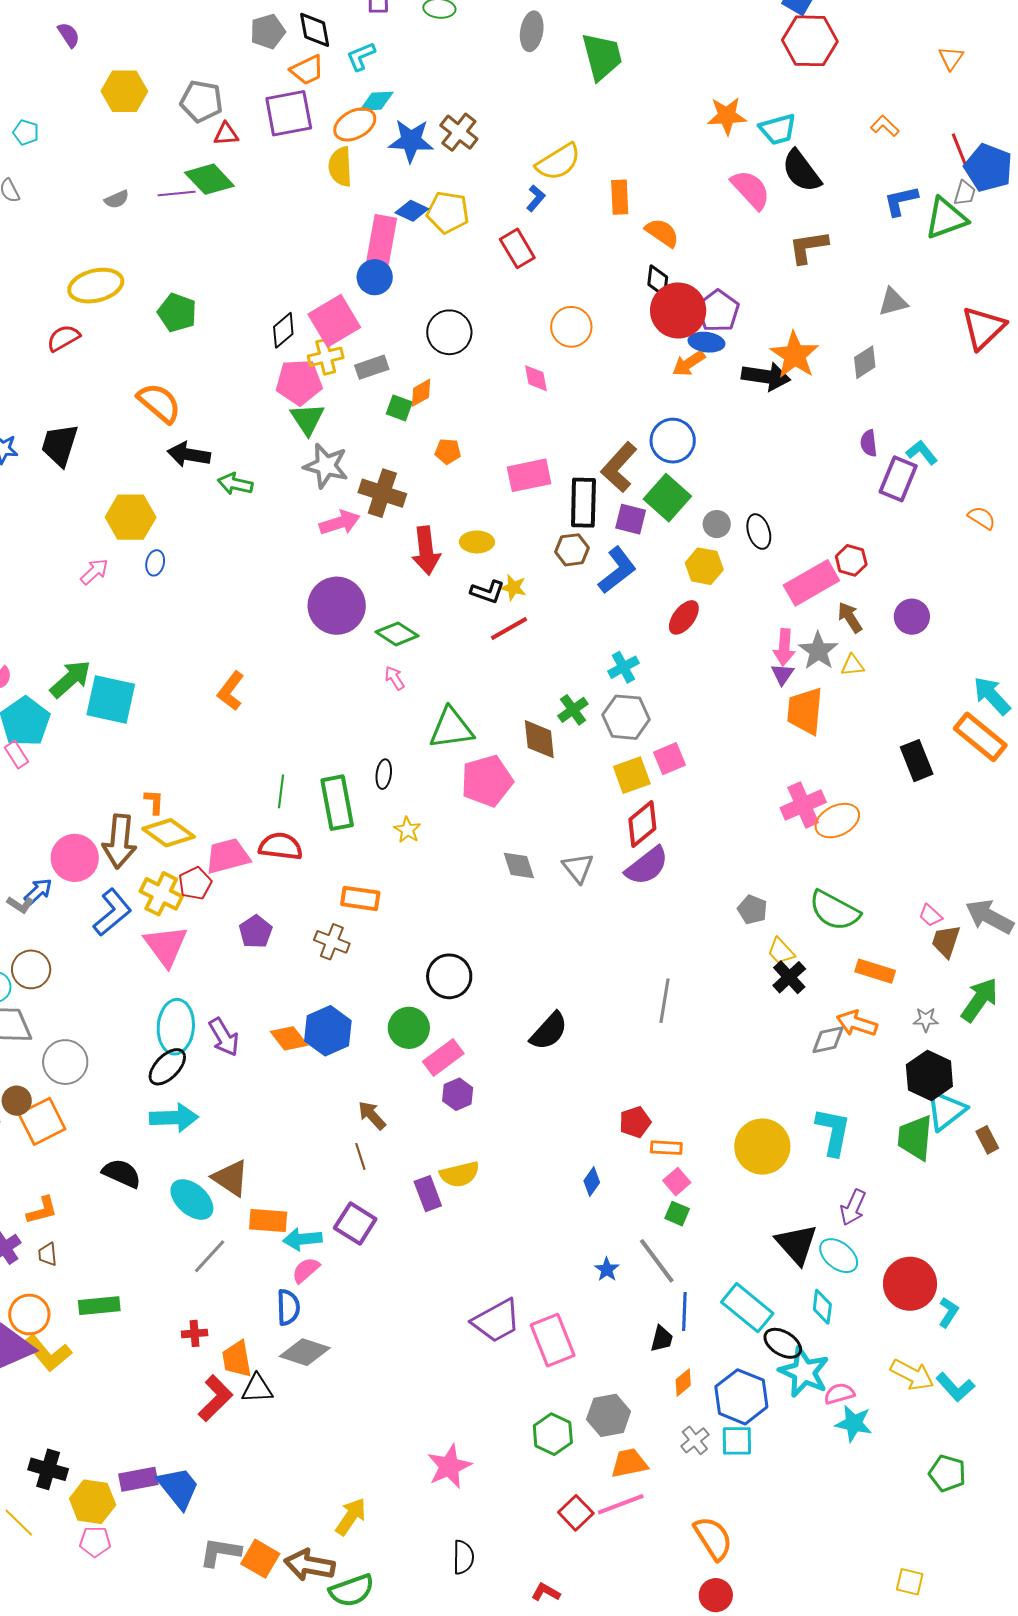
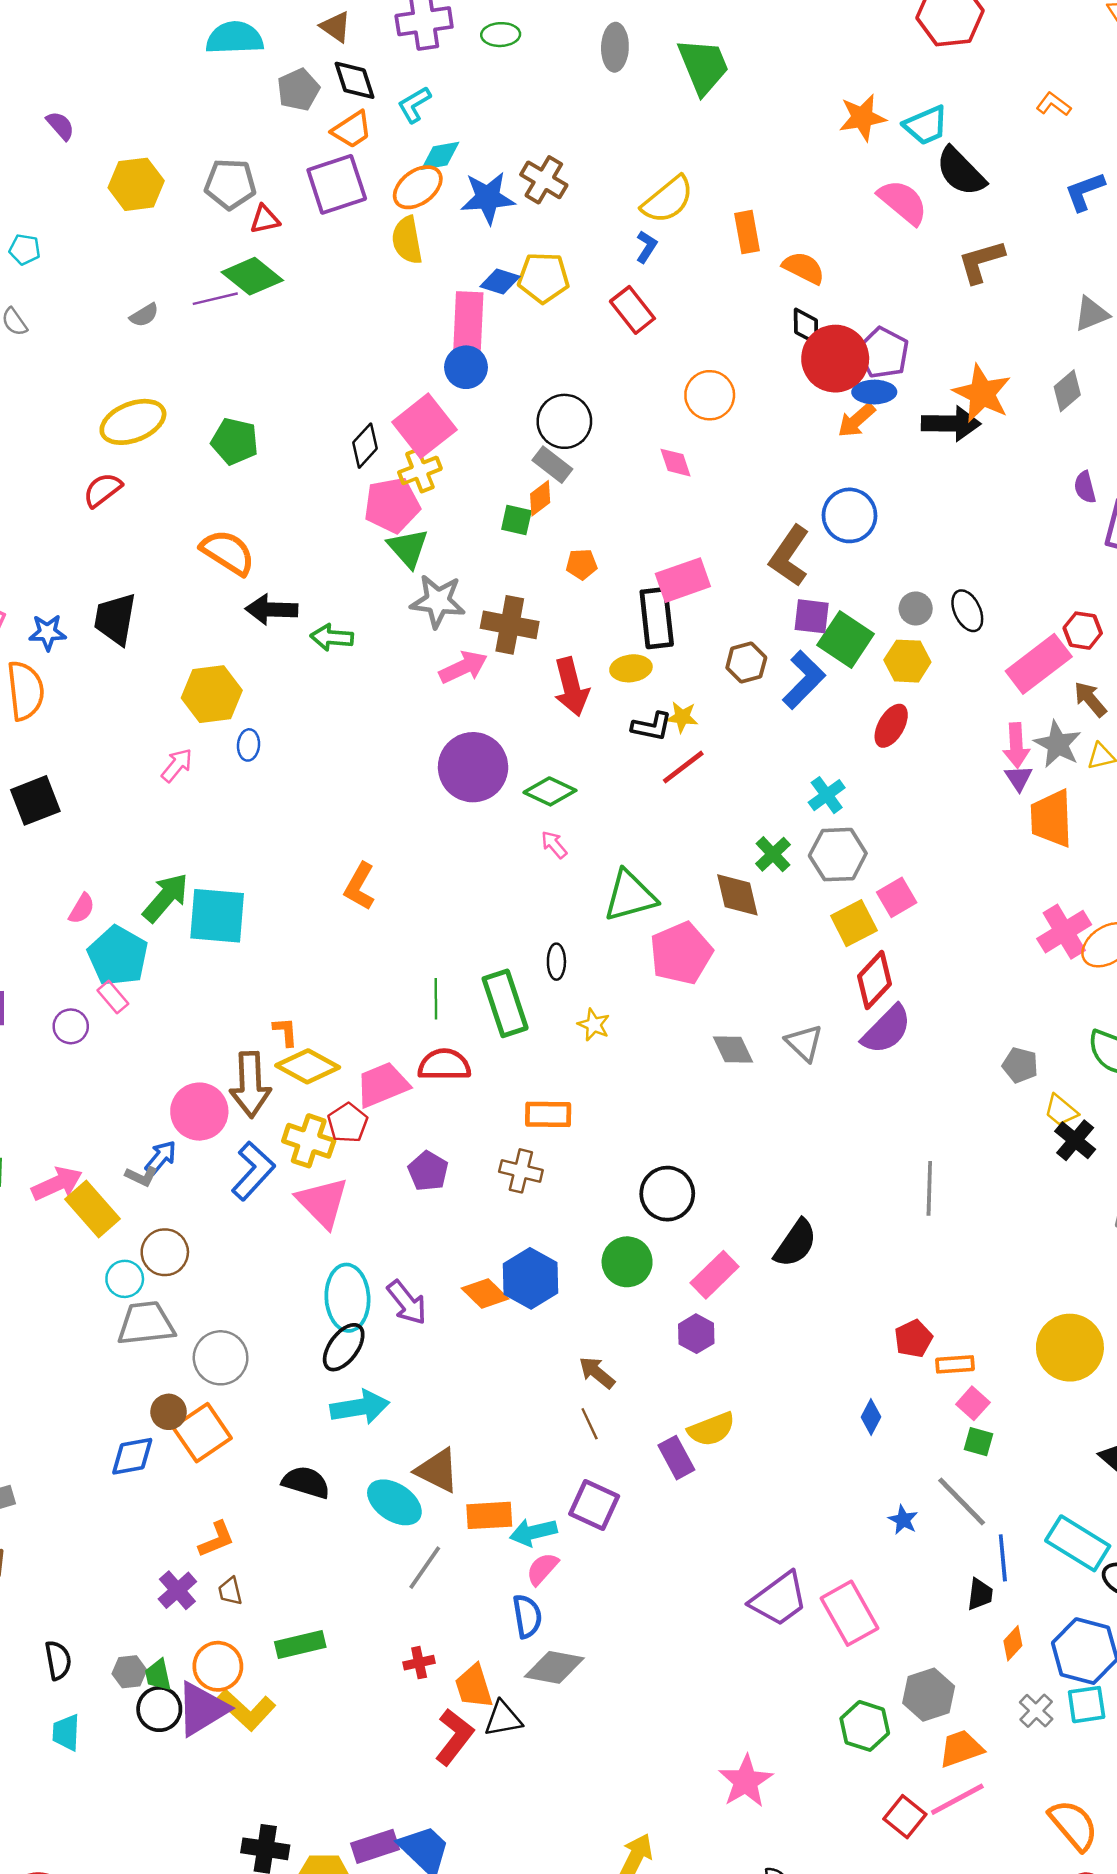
gray rectangle: (372, 367) -> (552, 465), moved, turned 64
green square: (667, 498) -> (846, 639), moved
black rectangle: (583, 503) -> (657, 618), moved
pink rectangle: (443, 1057) -> (715, 1275), moved

